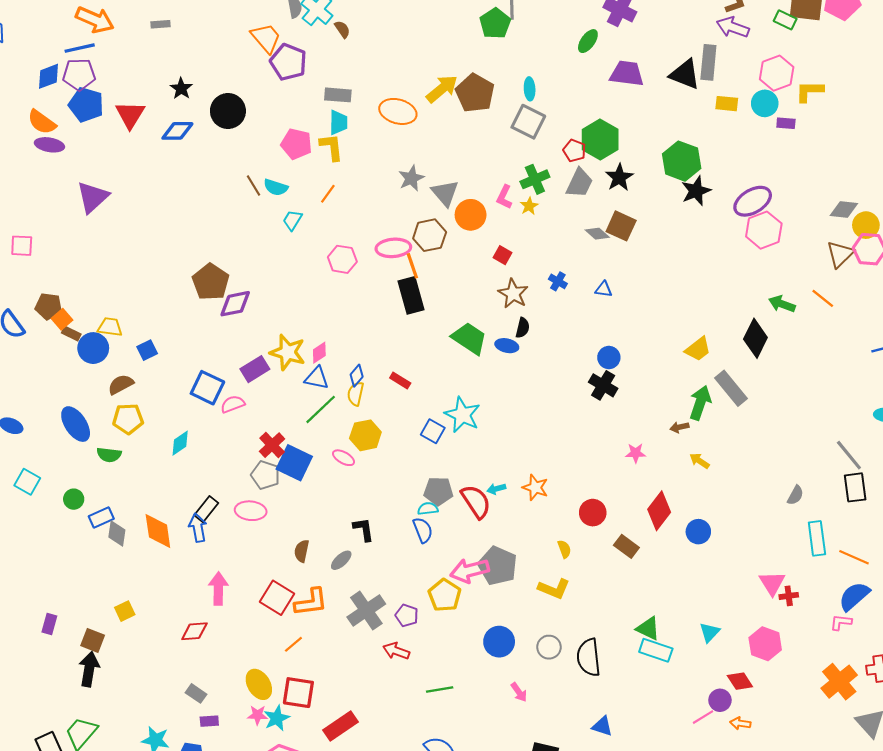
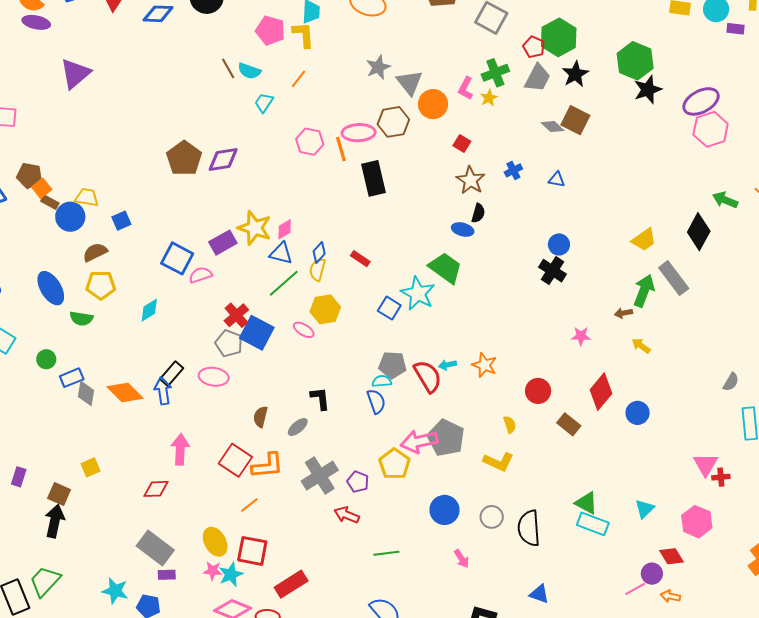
orange line: (412, 266) -> (341, 149), moved
blue cross: (558, 281) -> (513, 170), turned 30
purple diamond: (235, 304) -> (223, 159), moved
green trapezoid: (469, 338) -> (445, 268), moved
orange diamond: (158, 531) -> (125, 393), turned -39
gray rectangle: (196, 693) -> (155, 548), size x1.8

